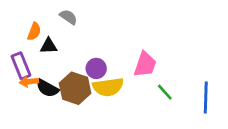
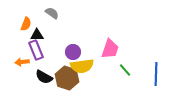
purple rectangle: (21, 66) -> (36, 50), moved
black semicircle: (47, 88) -> (44, 77), moved
brown hexagon: (75, 88) -> (67, 78), moved

